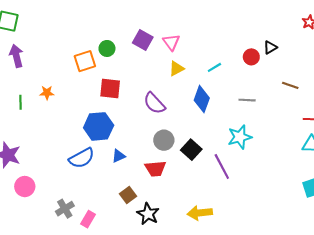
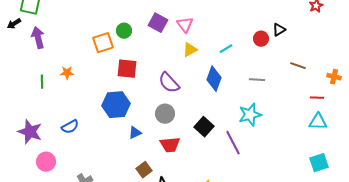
gray circle: (164, 140) -> (165, 114), moved
blue semicircle: (82, 158) -> (70, 127), moved, size x0.7

